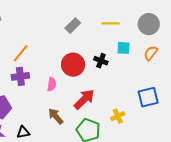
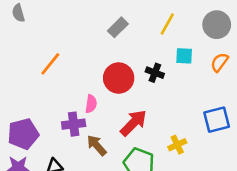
yellow line: (111, 23) -> (167, 24), turned -60
purple cross: (20, 76) -> (74, 124), moved

